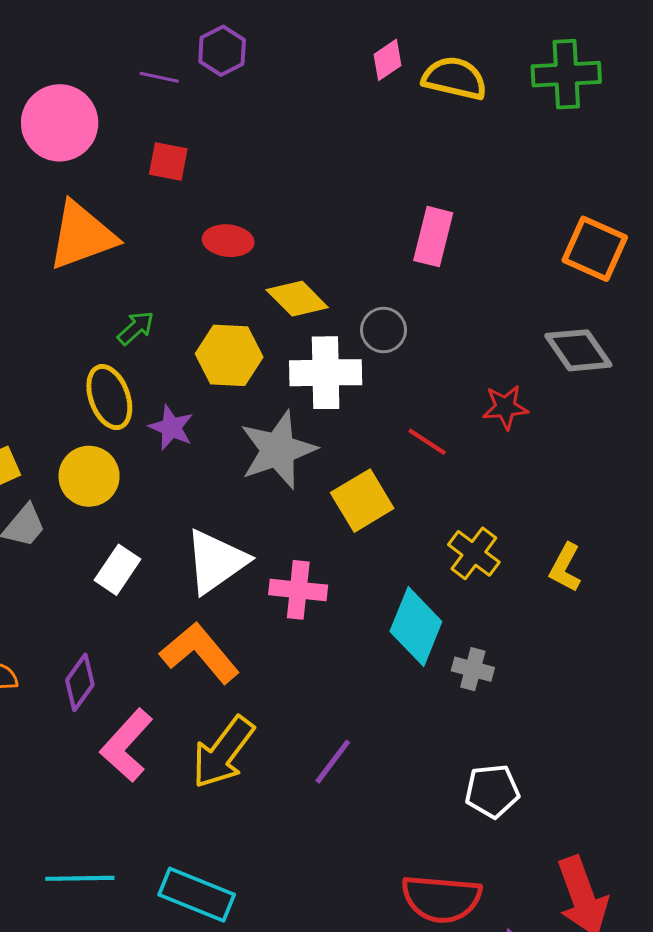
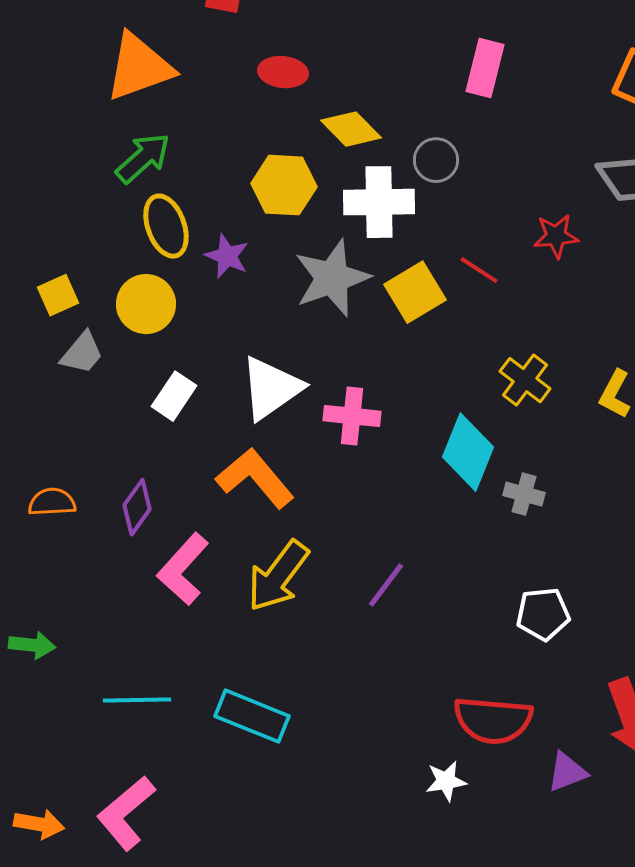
green arrow: (136, 328) -> (143, 158), moved, size x1.5
yellow square: (362, 501) -> (415, 292), moved

